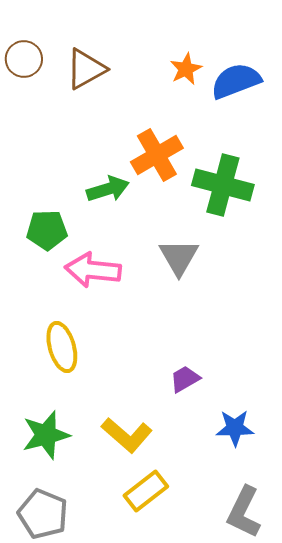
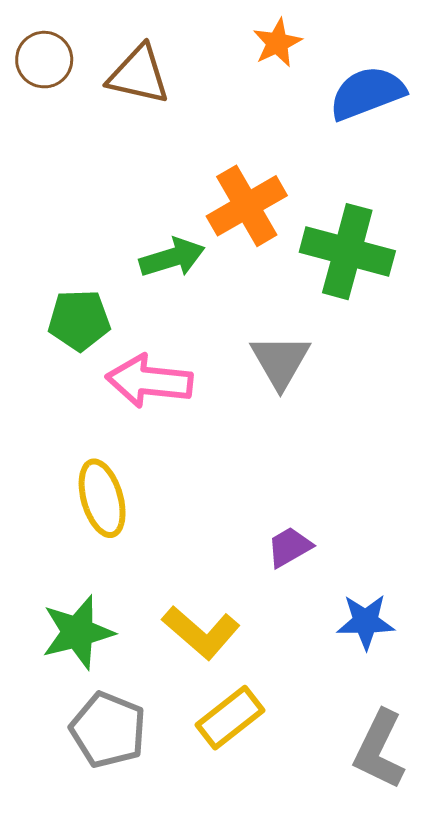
brown triangle: (86, 69) -> (139, 75), turned 42
orange star: (186, 69) -> (277, 43), moved
gray pentagon: (43, 514) -> (108, 730), moved

